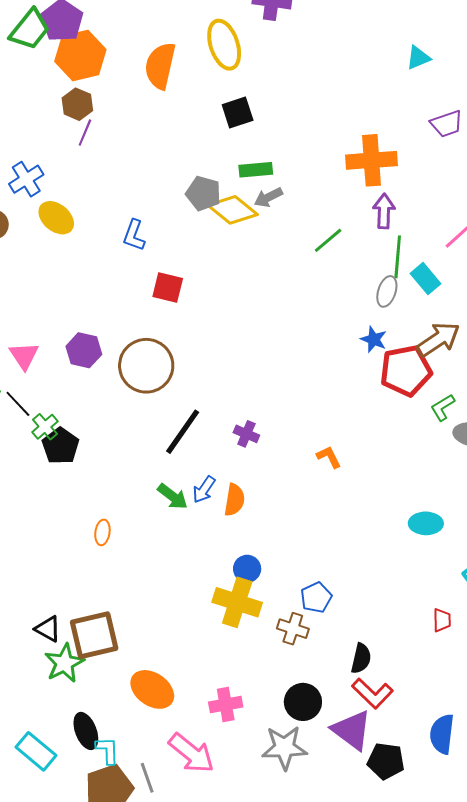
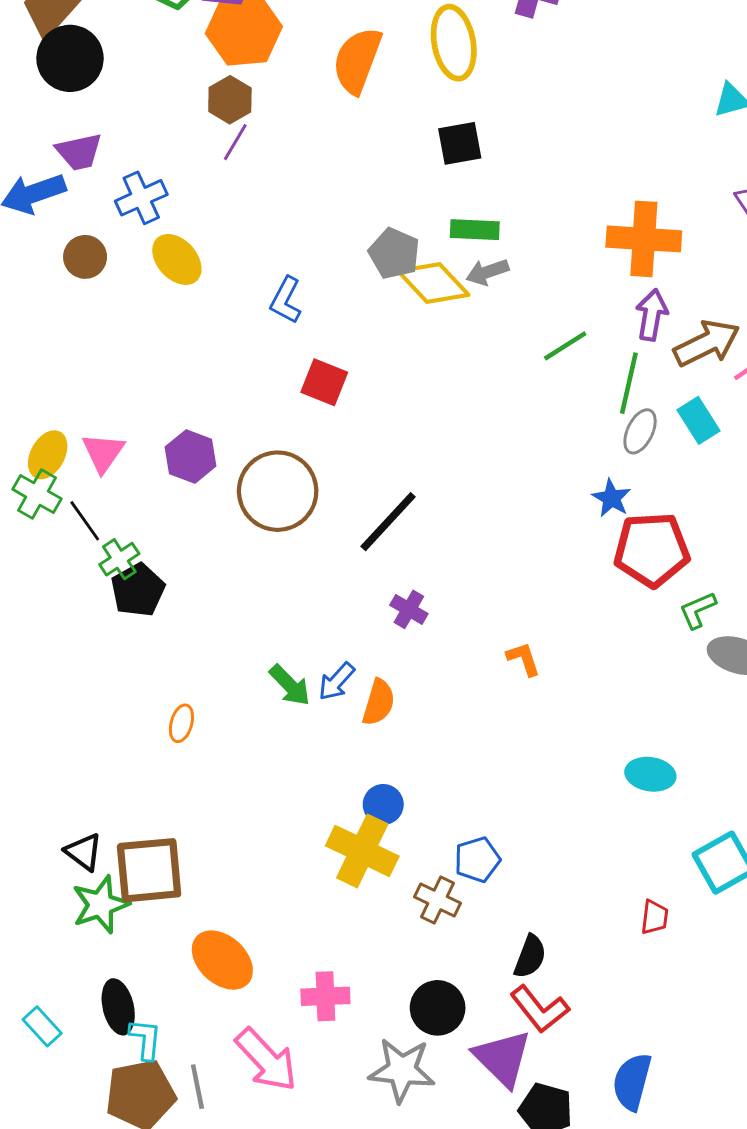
green line: (398, 257) -> (629, 383), moved
brown arrow: (438, 339) -> (707, 343), moved
black line: (183, 432) -> (388, 522), moved
cyan rectangle: (36, 751) -> (42, 1026), size x0.7

